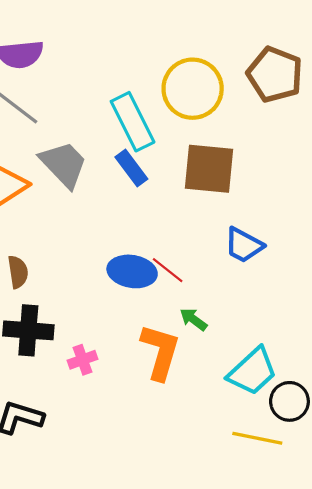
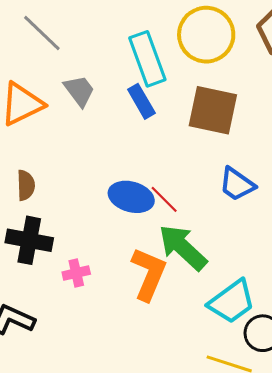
gray trapezoid: (64, 164) -> (79, 91), size x0.7
green arrow: (193, 319) -> (183, 247), size x2.0

